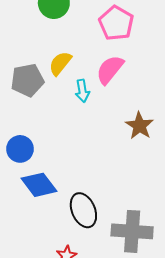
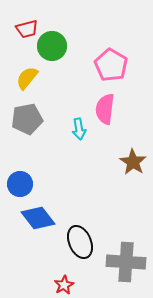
yellow semicircle: (60, 63) -> (27, 78), moved
pink semicircle: (110, 70) -> (105, 109), turned -32

